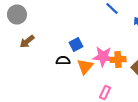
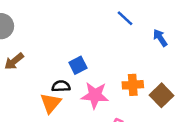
pink star: (103, 56) -> (95, 95), moved
orange triangle: (85, 66) -> (51, 103), moved

